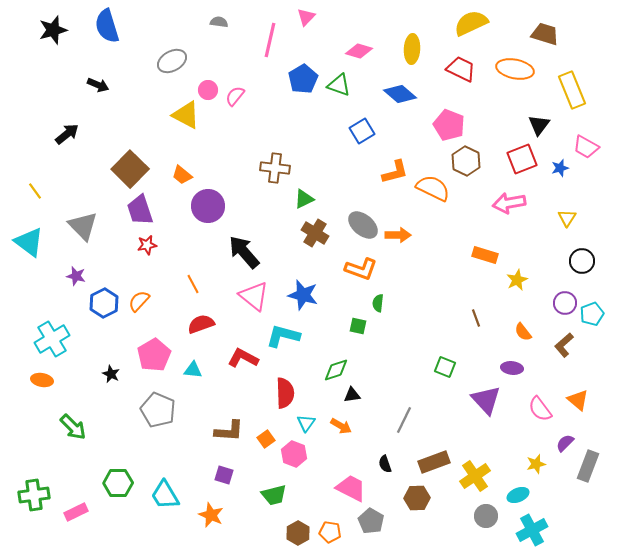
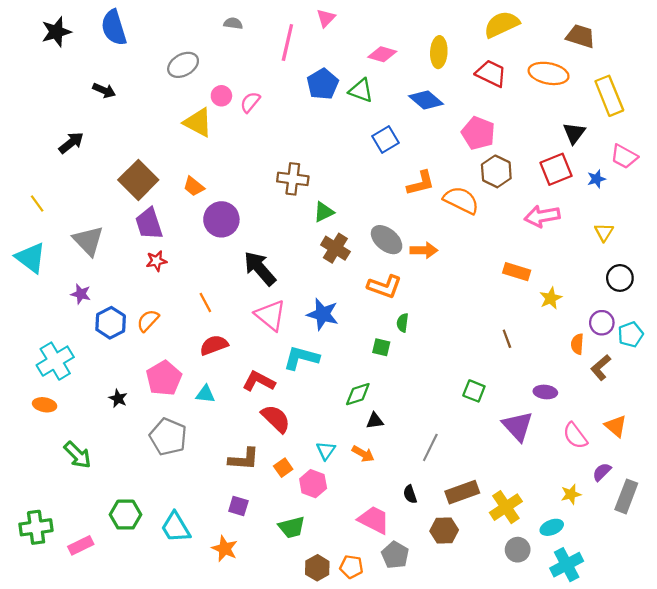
orange semicircle: (523, 332) -> (577, 344), moved, turned 42
red semicircle: (285, 393) -> (276, 419), moved, turned -44

